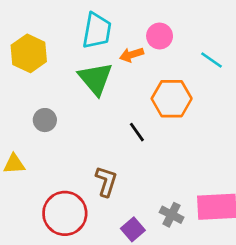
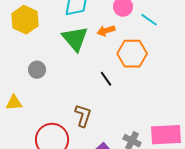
orange arrow: (132, 55) -> (106, 31), moved
cyan line: (212, 60) -> (149, 20), moved

